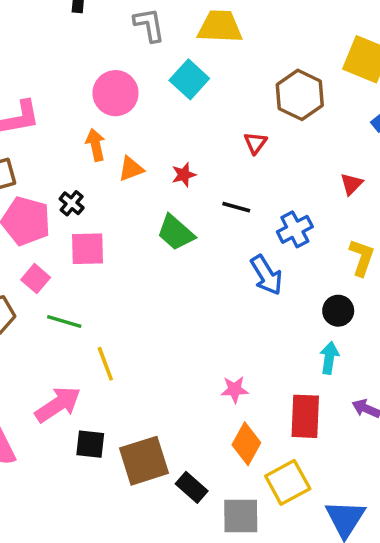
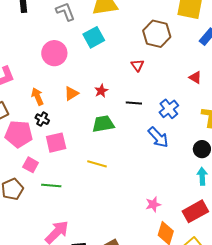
cyan square: (189, 79) -> (94, 37), turned 30
orange arrow: (96, 145) -> (37, 97), moved
red triangle: (351, 184) -> (195, 77), turned -32
green trapezoid: (176, 233) -> (103, 124), turned 140
yellow line: (105, 364) -> (97, 164), moved, turned -42
red rectangle: (305, 416) -> (195, 211), turned 70

